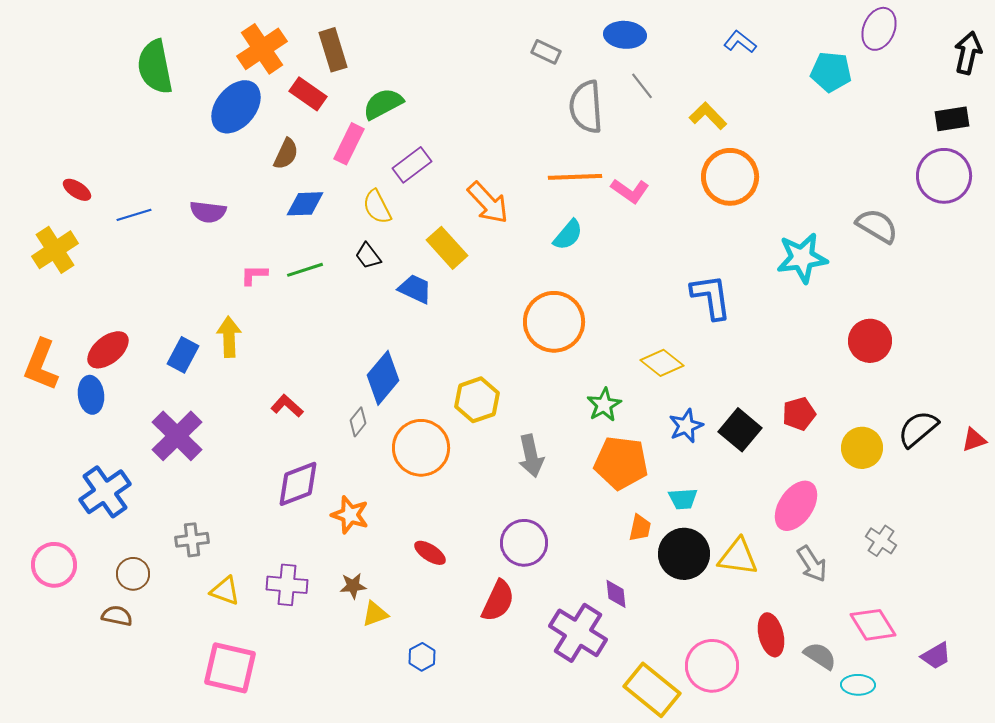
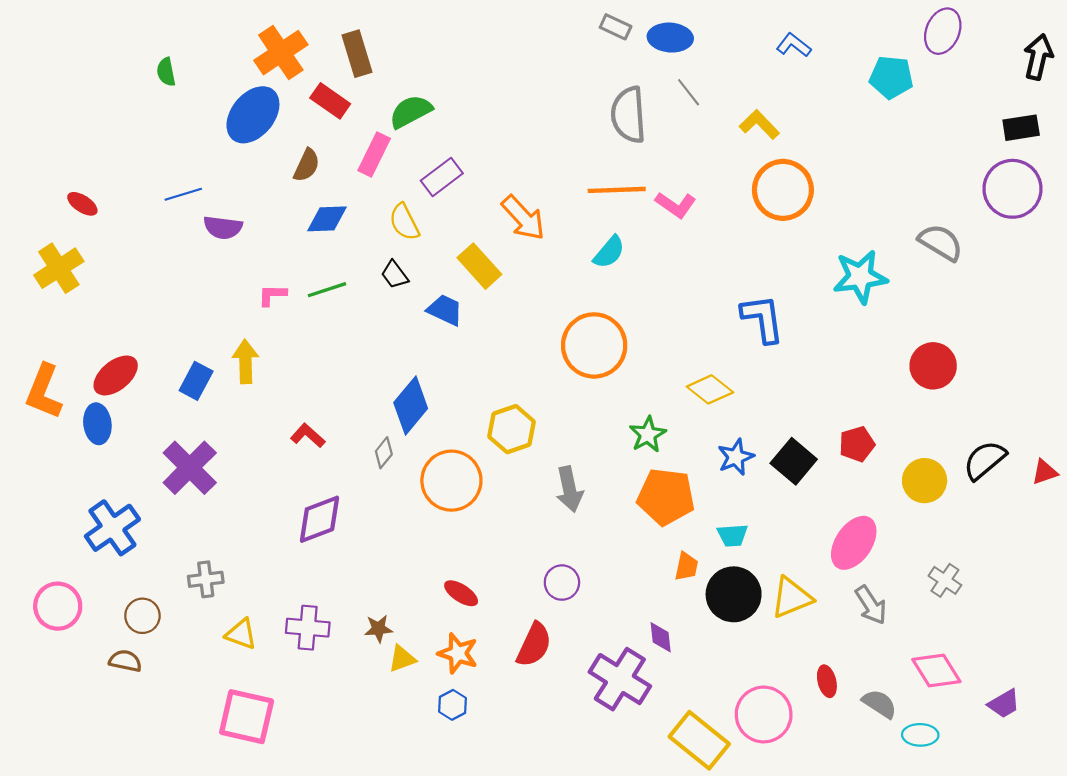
gray rectangle: (546, 52) -> (616, 27), moved
green semicircle: (155, 67) -> (166, 72), size x0.5
blue line: (134, 215) -> (183, 194), moved
orange star: (350, 515) -> (458, 653), moved
purple circle: (524, 543) -> (562, 583), size x0.7
yellow triangle: (738, 557) -> (792, 598), turned -30
red ellipse: (771, 635) -> (827, 681), size x0.7

